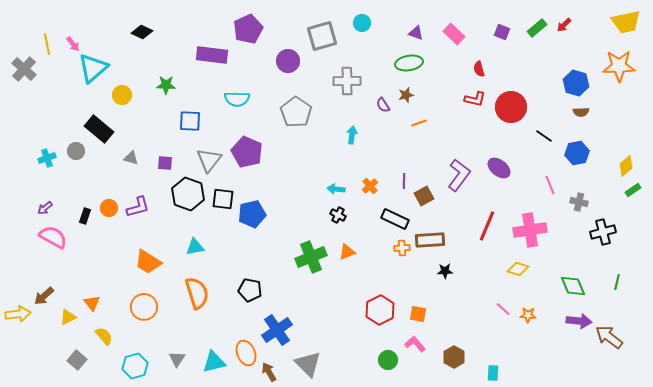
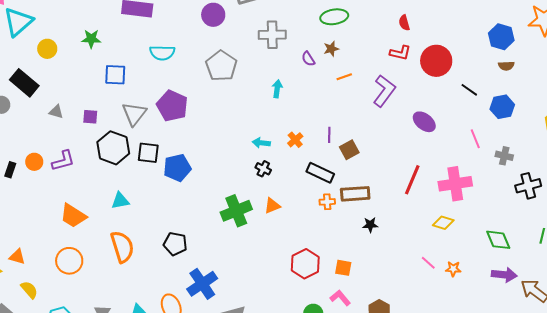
purple L-shape: (459, 175) -> (384, 91), moved
orange triangle: (92, 303) -> (17, 257), turned -36

